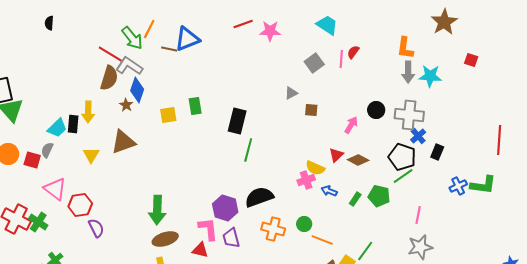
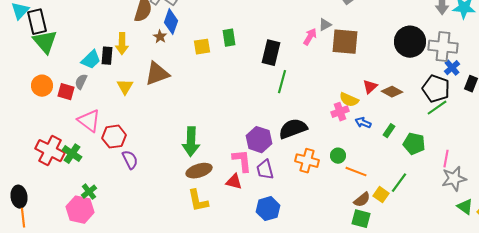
brown square: (311, 110) -> (345, 42), size x2.0
black circle: (376, 110) -> (410, 42), size x1.8
pink arrow: (351, 125) -> (310, 37), moved
green pentagon: (379, 196) -> (414, 144), moved
pink line: (418, 215) -> (446, 159), moved

